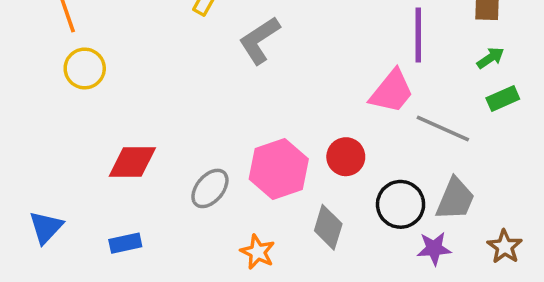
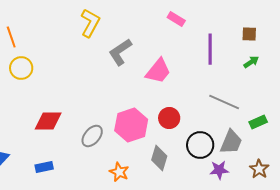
pink trapezoid: (392, 91) -> (158, 71), moved
green rectangle: (503, 98) -> (258, 122), moved

